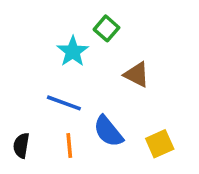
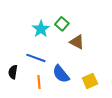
green square: (106, 28) -> (62, 24), moved
black semicircle: (21, 146) -> (13, 72), moved

